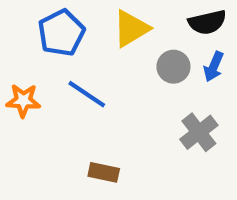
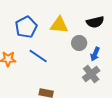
yellow triangle: (131, 29) -> (59, 25), turned 36
blue arrow: (214, 67) -> (95, 54), moved

